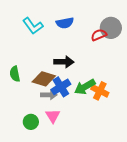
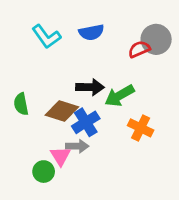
green arrow: (85, 87) -> (120, 96), moved
gray arrow: (49, 95) -> (77, 146), moved
pink triangle: (53, 116) -> (60, 156), moved

